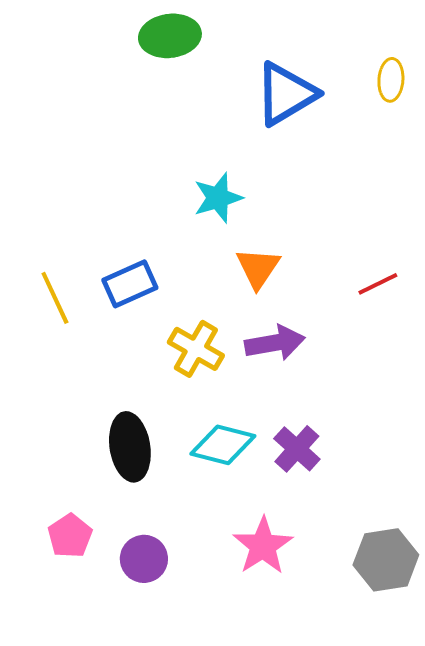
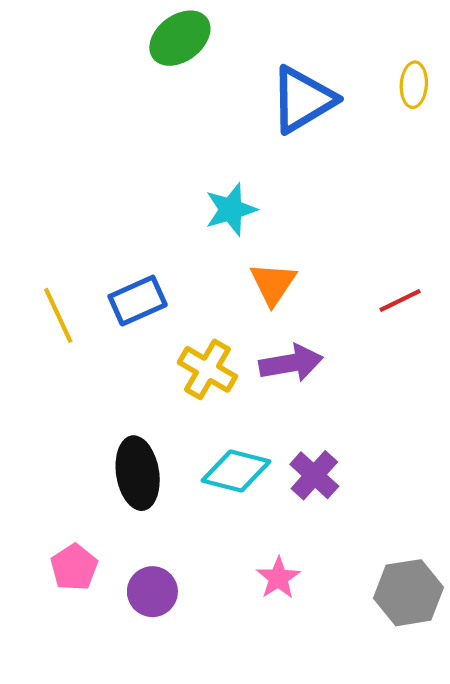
green ellipse: (170, 36) -> (180, 38), turned -30
pink star: (263, 546) -> (278, 578), size x0.7

